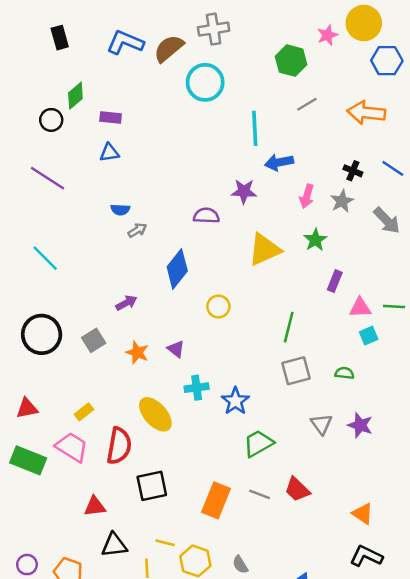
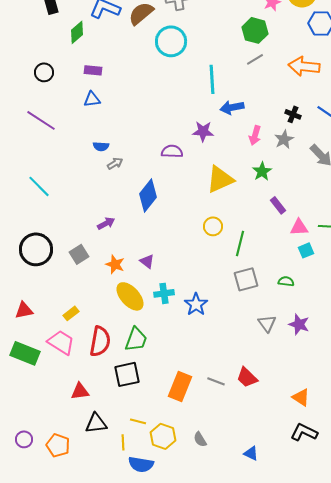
green hexagon: (291, 61) -> (255, 30), moved
green diamond: (75, 96) -> (77, 32), moved
purple rectangle: (335, 281) -> (278, 205), turned -60
yellow circle: (218, 307) -> (213, 226), moved
yellow ellipse: (155, 414) -> (130, 296), moved
green trapezoid: (258, 443) -> (136, 339), moved, turned 140

